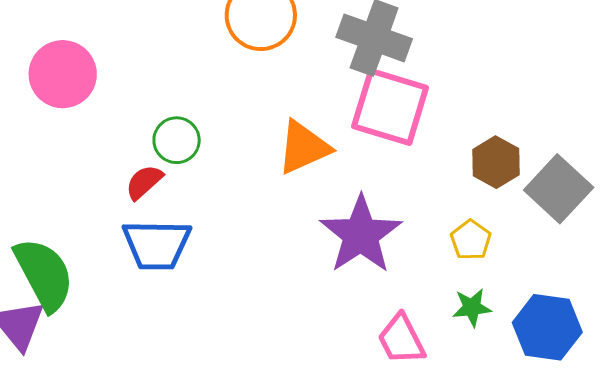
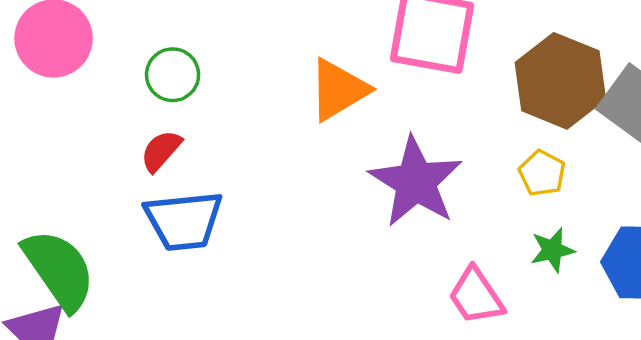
green circle: (177, 140) -> (173, 75), moved
brown hexagon: (496, 162) -> (560, 81), size x1.6

